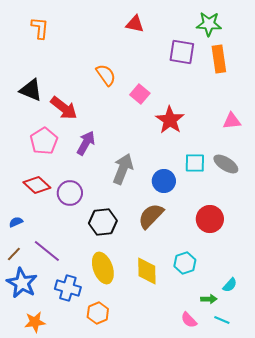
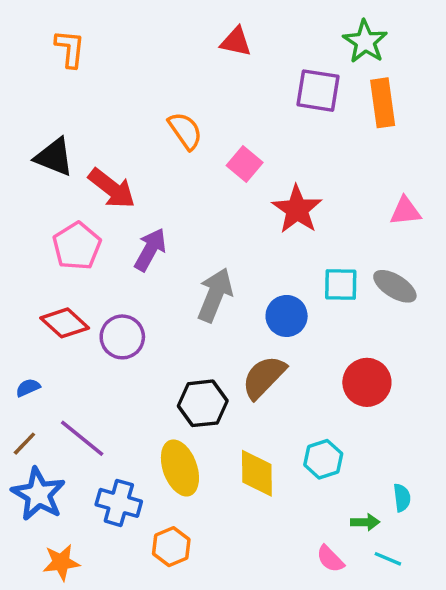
green star: (209, 24) -> (365, 42), turned 30
black hexagon: (103, 222) -> (203, 403), moved
cyan semicircle: (230, 285) -> (402, 498), turned -49

